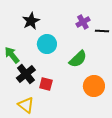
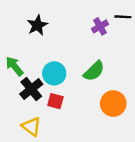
black line: (102, 31) -> (123, 17), moved
cyan circle: (47, 44) -> (54, 73), moved

